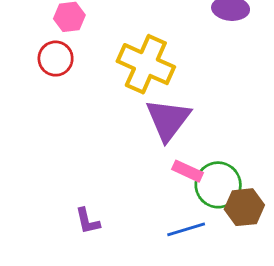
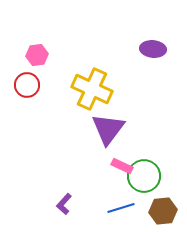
brown hexagon: (244, 207) -> (163, 211), moved
purple L-shape: (88, 221) -> (64, 204), moved, turned 55

